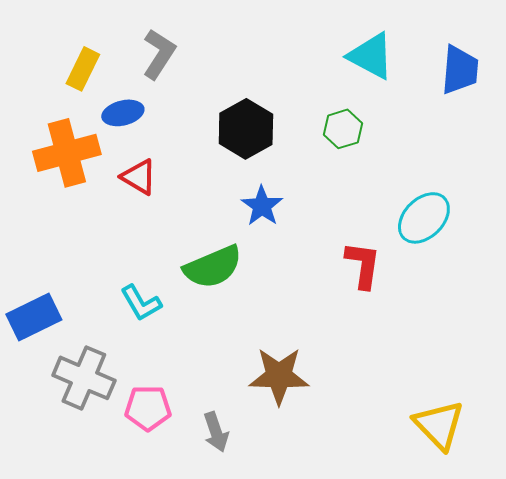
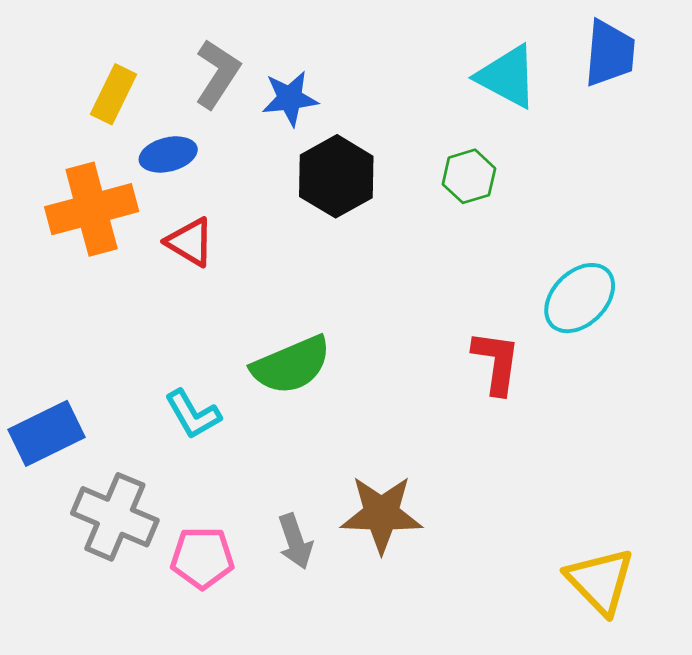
blue trapezoid: (460, 70) -> (610, 53), moved
blue star: (262, 206) -> (290, 98), moved, turned 30
gray arrow: (216, 432) -> (295, 541), moved

